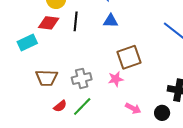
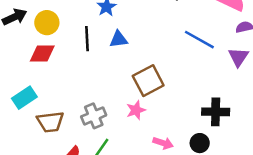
black line: (76, 21) -> (87, 39), moved
cyan rectangle: (27, 43) -> (24, 98), moved

